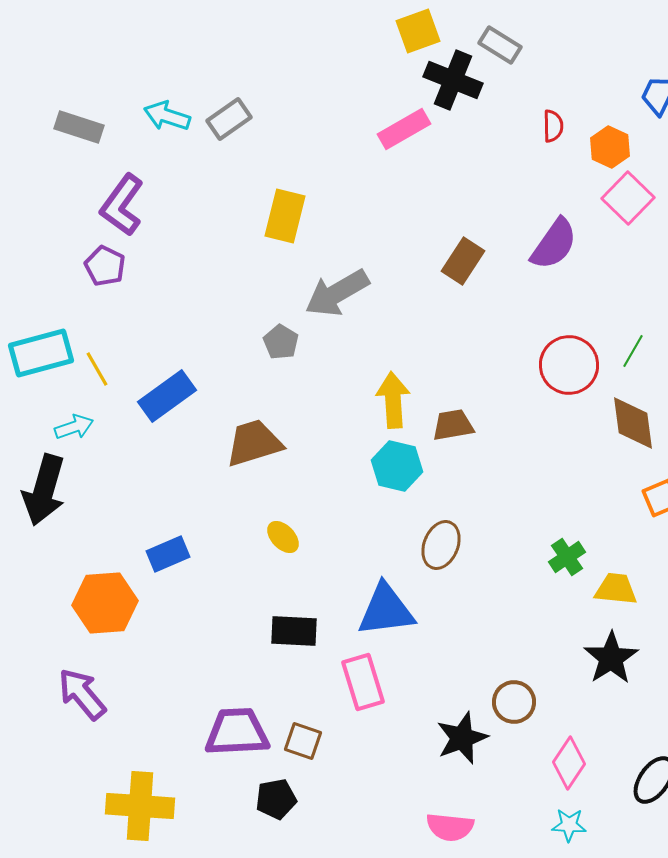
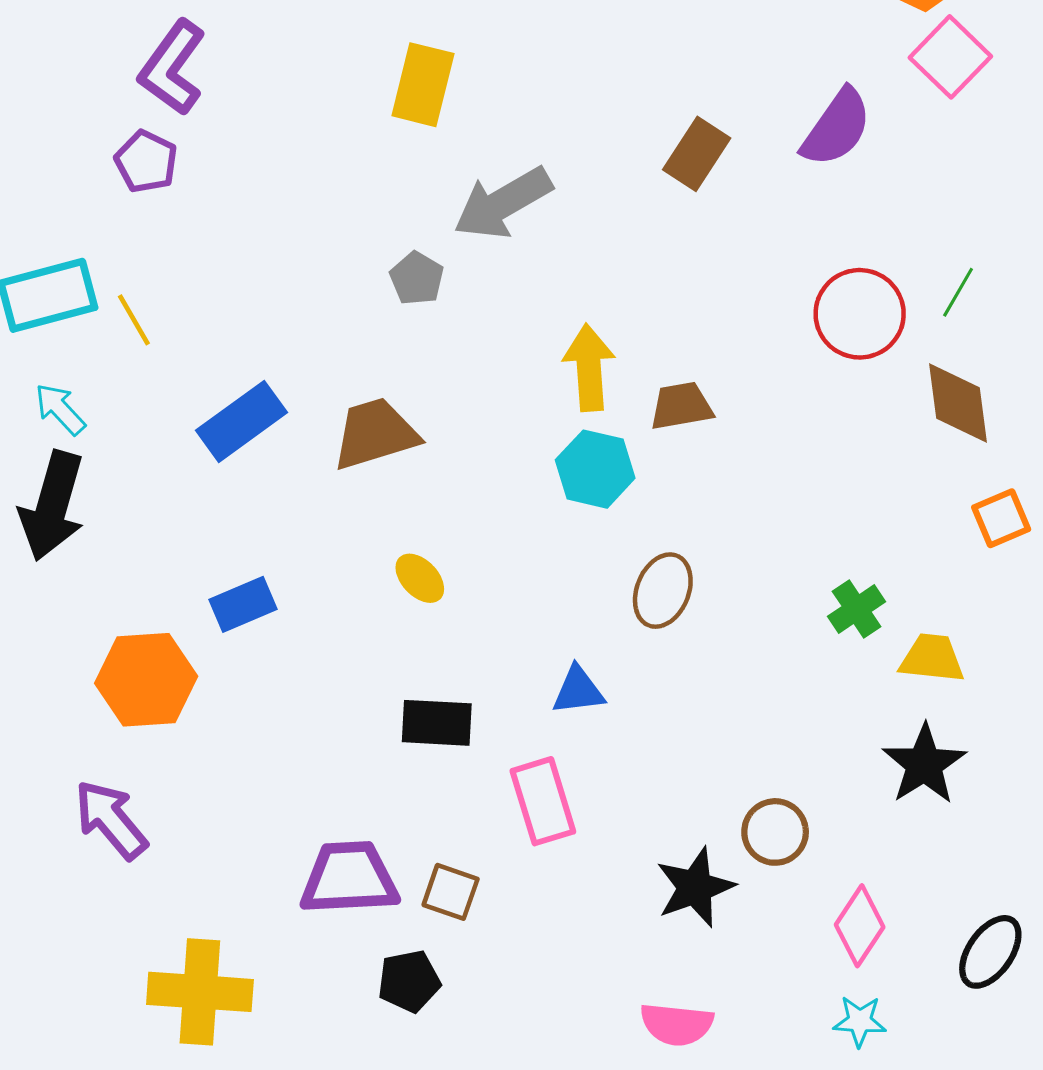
blue rectangle: (167, 396) -> (241, 421), moved
cyan arrow: (74, 427) -> (60, 409), moved, turned -114
blue triangle: (386, 610) -> (578, 691), size x0.6

